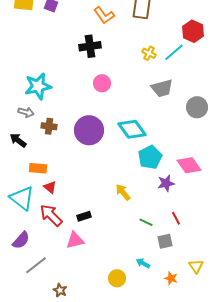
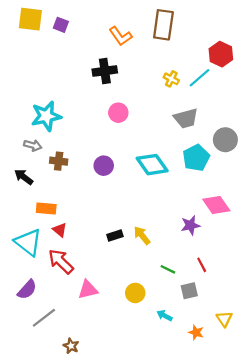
purple circle: (89, 130) -> (104, 166), size x0.6
cyan pentagon: (150, 157) -> (196, 158), moved
black rectangle: (84, 216) -> (115, 235), moved
yellow circle: (117, 278) -> (135, 293), moved

